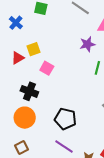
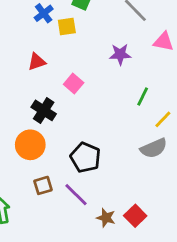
purple star: (87, 44) -> (120, 54), moved
yellow square: (33, 49) -> (67, 26), moved
brown square: (22, 147) -> (43, 185), moved

